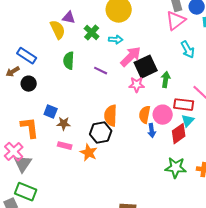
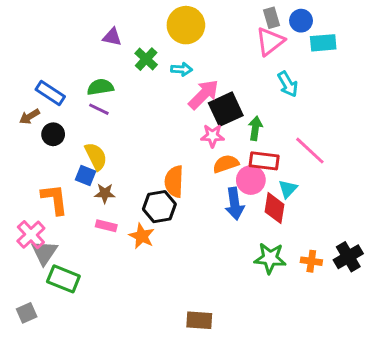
yellow semicircle: (58, 30) -> (96, 156), moved
green semicircle: (69, 61) -> (100, 87), moved, turned 78
purple line: (101, 71) -> (99, 109), moved
red rectangle: (184, 105) -> (264, 161), moved
orange semicircle: (145, 115) -> (226, 164), moved, turned 60
blue arrow: (152, 131) -> (235, 204), size x1.5
red diamond: (179, 134) -> (274, 208), turned -45
green rectangle: (26, 192) -> (63, 279), moved

